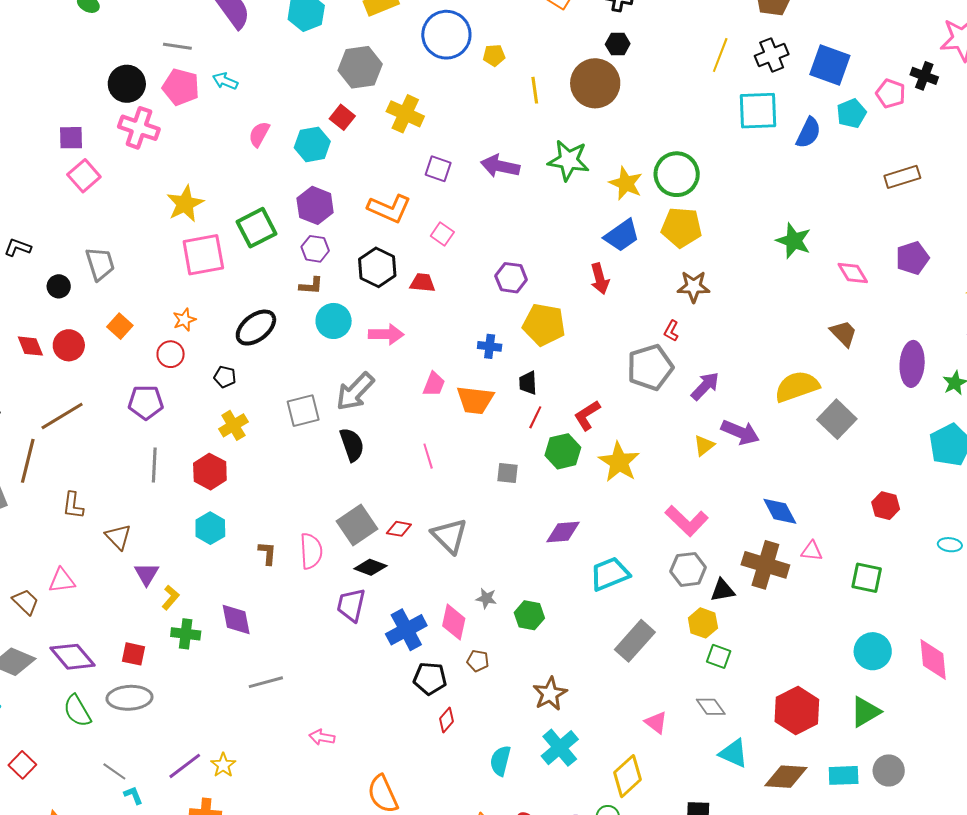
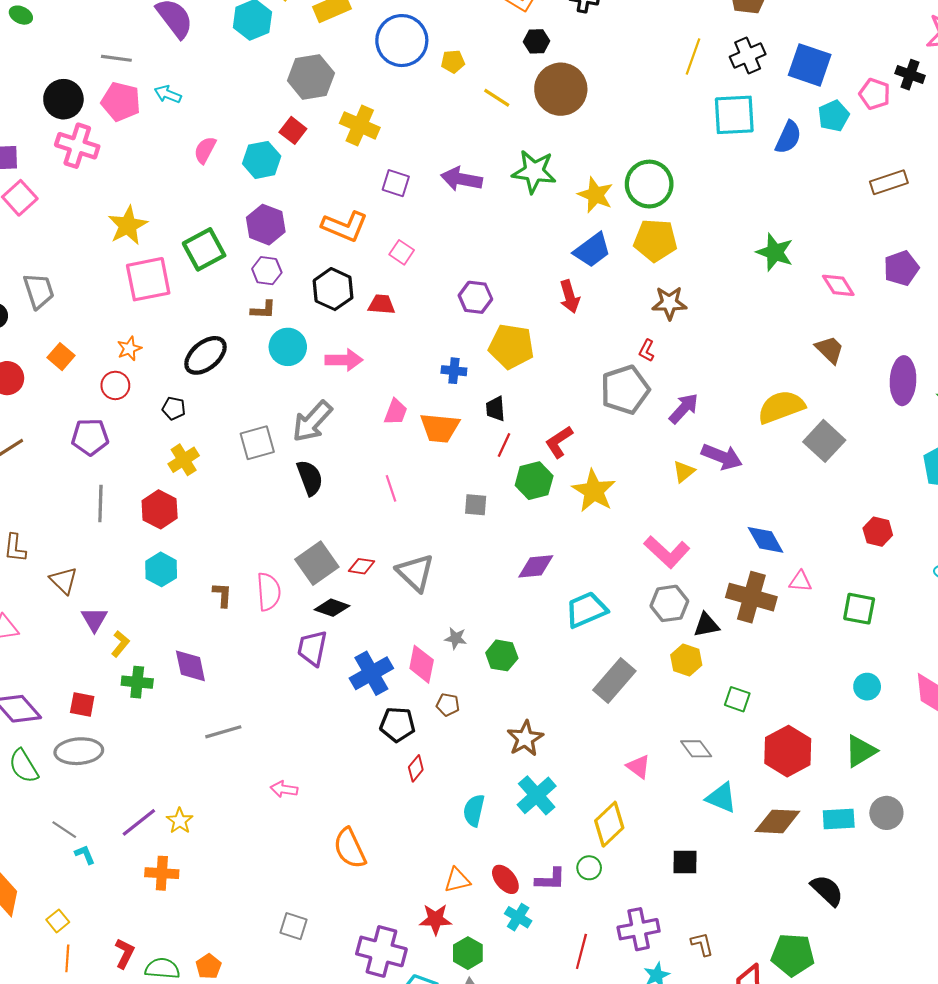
black hexagon: (618, 44) -> (536, 41), moved
yellow line: (535, 90) -> (497, 98), turned -48
cyan circle: (873, 651) -> (867, 687), size x0.7
green square: (719, 656) -> (737, 699), moved

